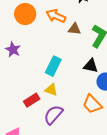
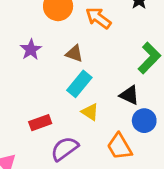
brown triangle: (74, 29) -> (74, 54), moved
yellow triangle: (51, 90) -> (90, 112), moved

